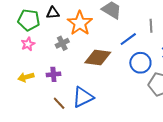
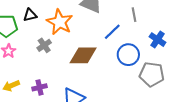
purple cross: (53, 74) -> (40, 87), moved

